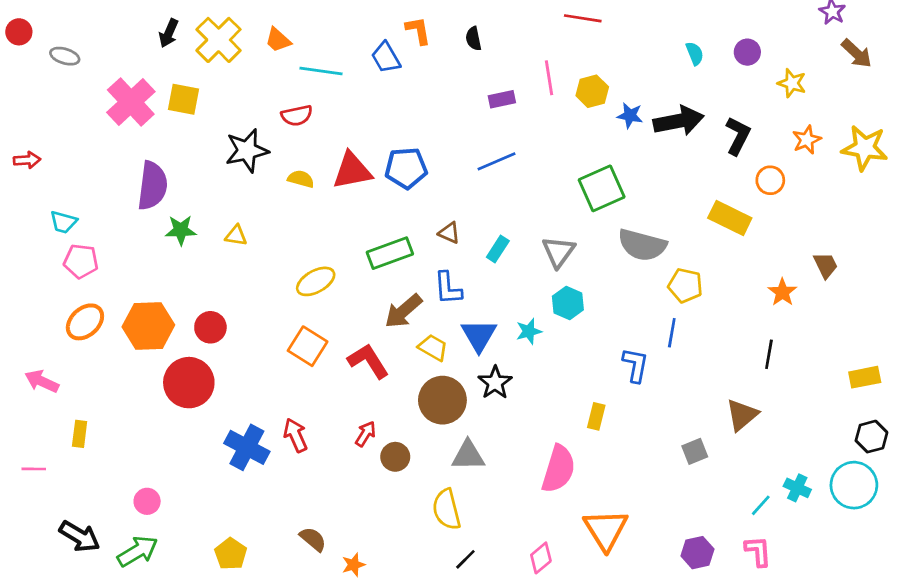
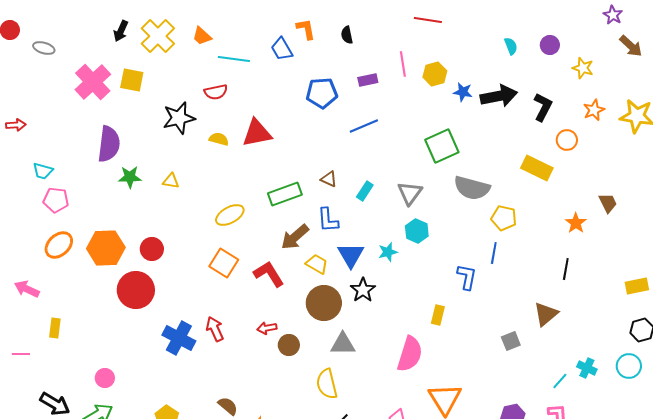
blue pentagon: (406, 168) -> (322, 93), moved
red arrow: (366, 434) -> (267, 328), turned -132
cyan circle: (854, 485) -> (629, 366), size x0.7

